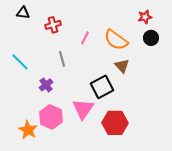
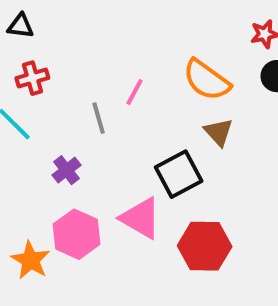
red cross: (53, 25) -> (32, 78), moved
pink line: (85, 38) -> (135, 92), moved
pink triangle: (83, 109) -> (141, 218), turned -35

